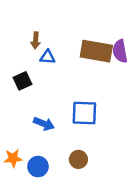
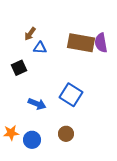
brown arrow: (36, 40) -> (30, 34), turned 32
blue square: (84, 113) -> (71, 95), turned 30

